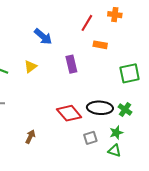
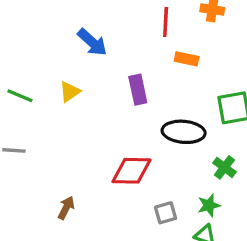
red line: (87, 23) -> (166, 22), turned -30
black ellipse: (100, 108) -> (184, 132), moved
red diamond: (69, 113) -> (131, 171), turned -50

